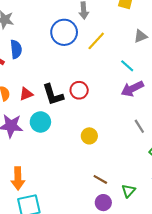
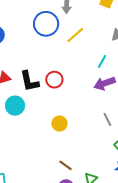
cyan line: (127, 66) -> (102, 61), turned 72

